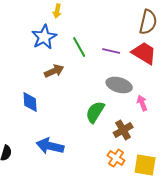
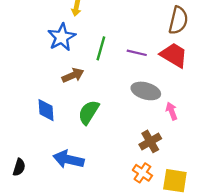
green line: (79, 47) -> (101, 48), turned 45
green semicircle: (95, 112) -> (89, 112), moved

